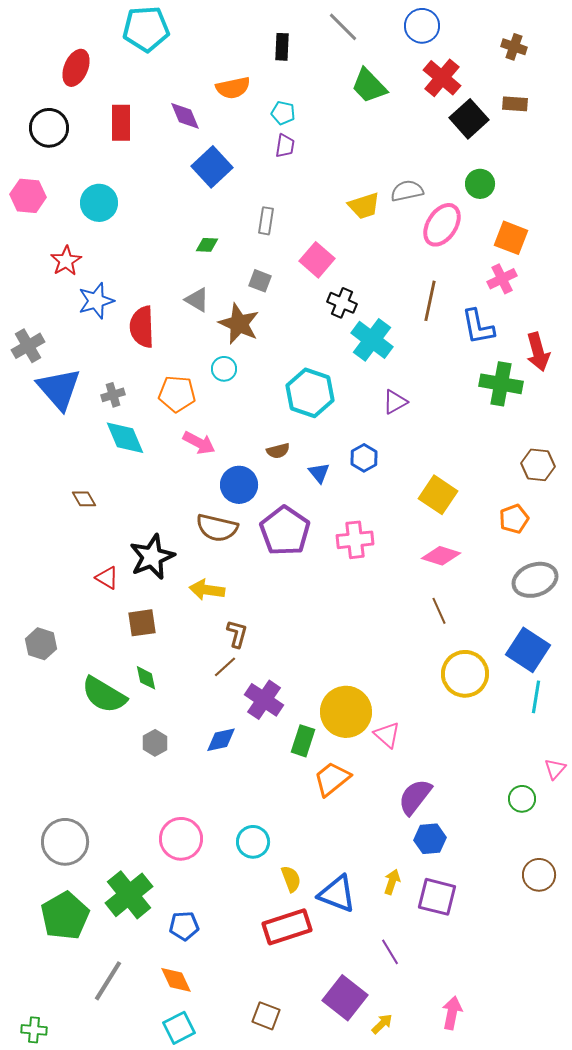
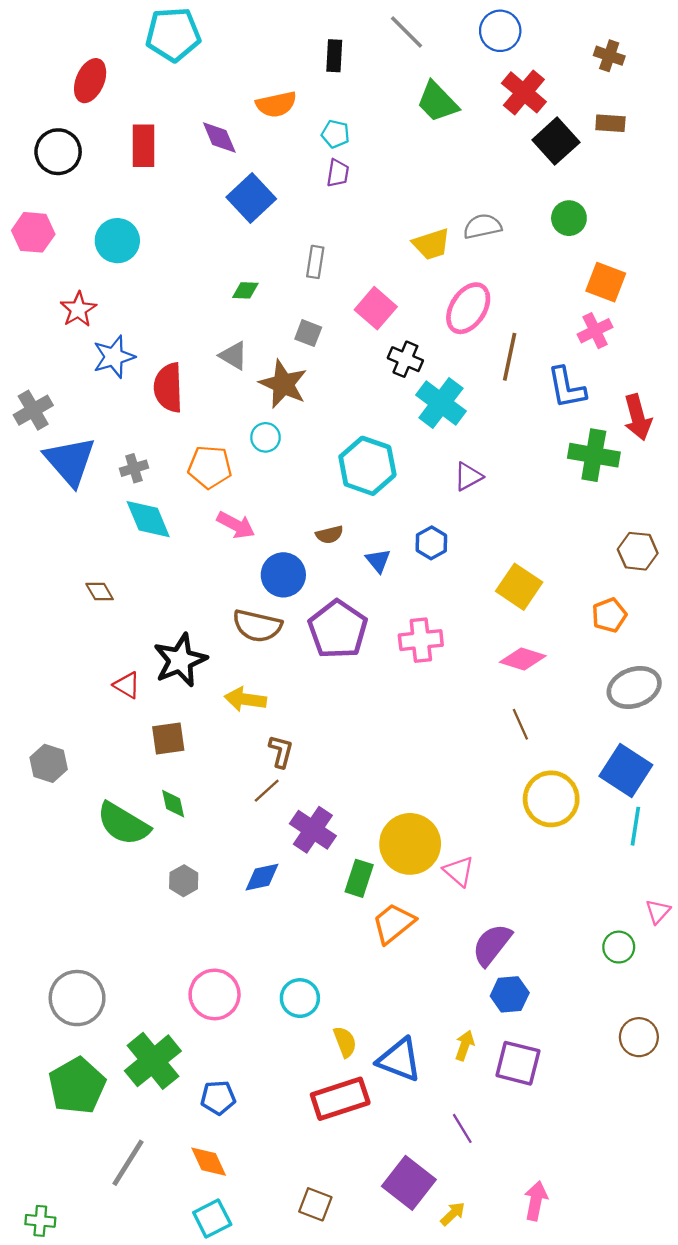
pink ellipse: (442, 225) -> (468, 308), moved

